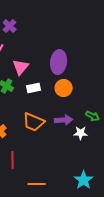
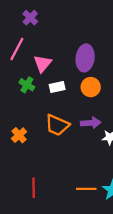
red line: (13, 160) -> (34, 188), moved
orange line: (37, 184) -> (86, 189), moved

